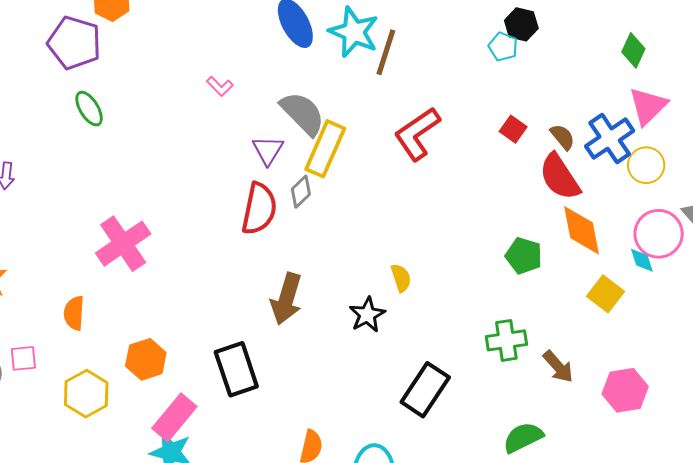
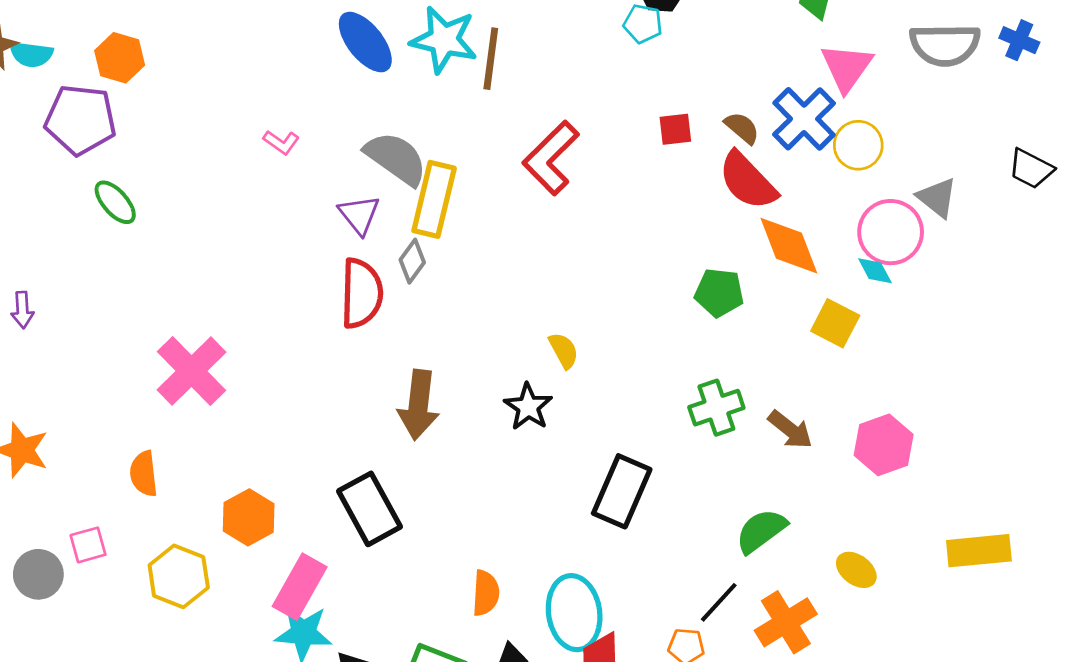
red square: (513, 129) -> (675, 129), turned -32

